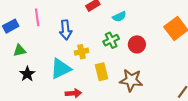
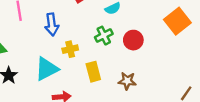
brown star: (131, 80) -> (127, 81), size x0.7

